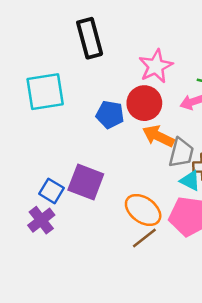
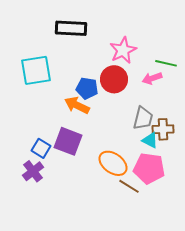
black rectangle: (90, 38) -> (71, 28), turned -72
orange arrow: (158, 136) -> (77, 105), moved
brown line: (144, 238) -> (129, 186), moved, turned 70

